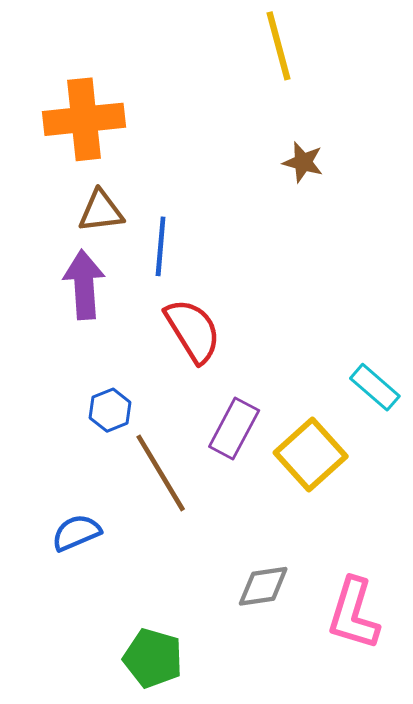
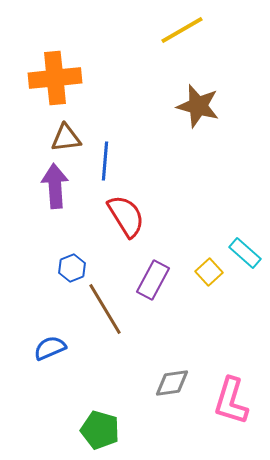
yellow line: (278, 46) -> (182, 30), turned 75
brown star: (303, 162) -> (198, 106), size x1.6
yellow square: (311, 455) -> (209, 272), moved, size x0.6

